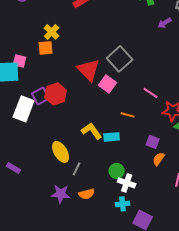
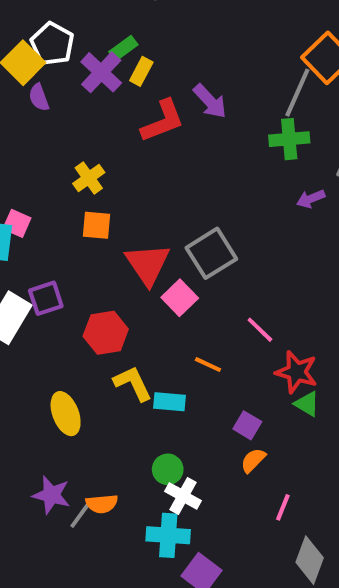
orange square: (46, 48) -> (96, 225), moved
red hexagon: (56, 94) -> (106, 333), moved
gray line: (77, 169) -> (80, 516), moved
cyan cross: (123, 204) -> (168, 535), size x1.5

